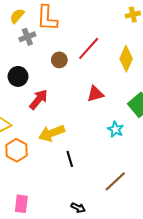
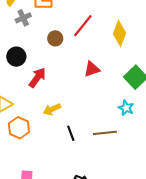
cyan star: (116, 129) -> (126, 108), moved
yellow arrow: (52, 133) -> (52, 109), size x0.7
brown line: (115, 181) -> (105, 133), moved, turned 40

